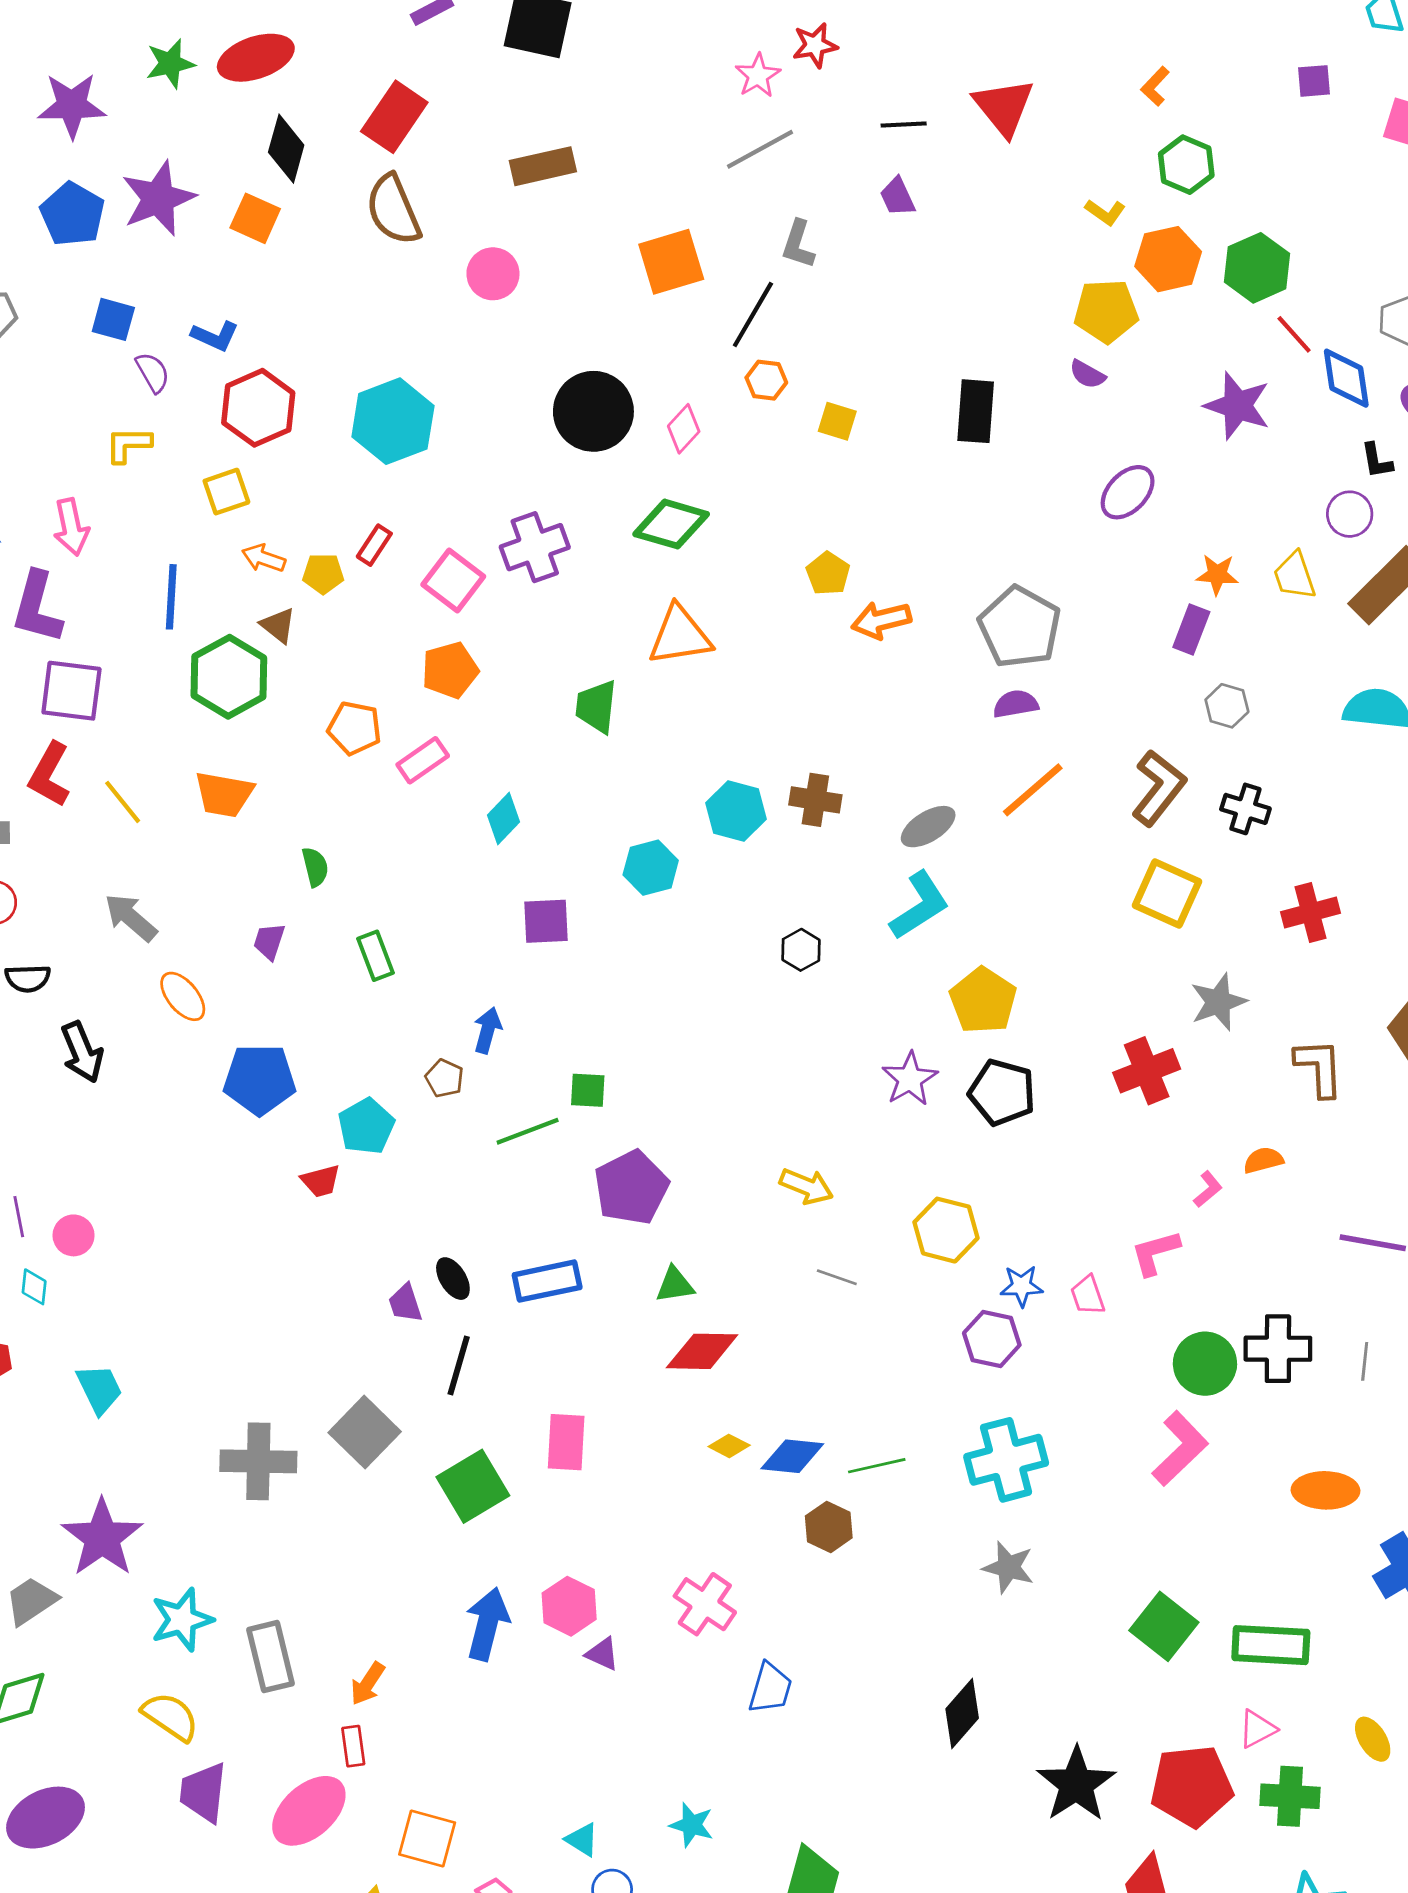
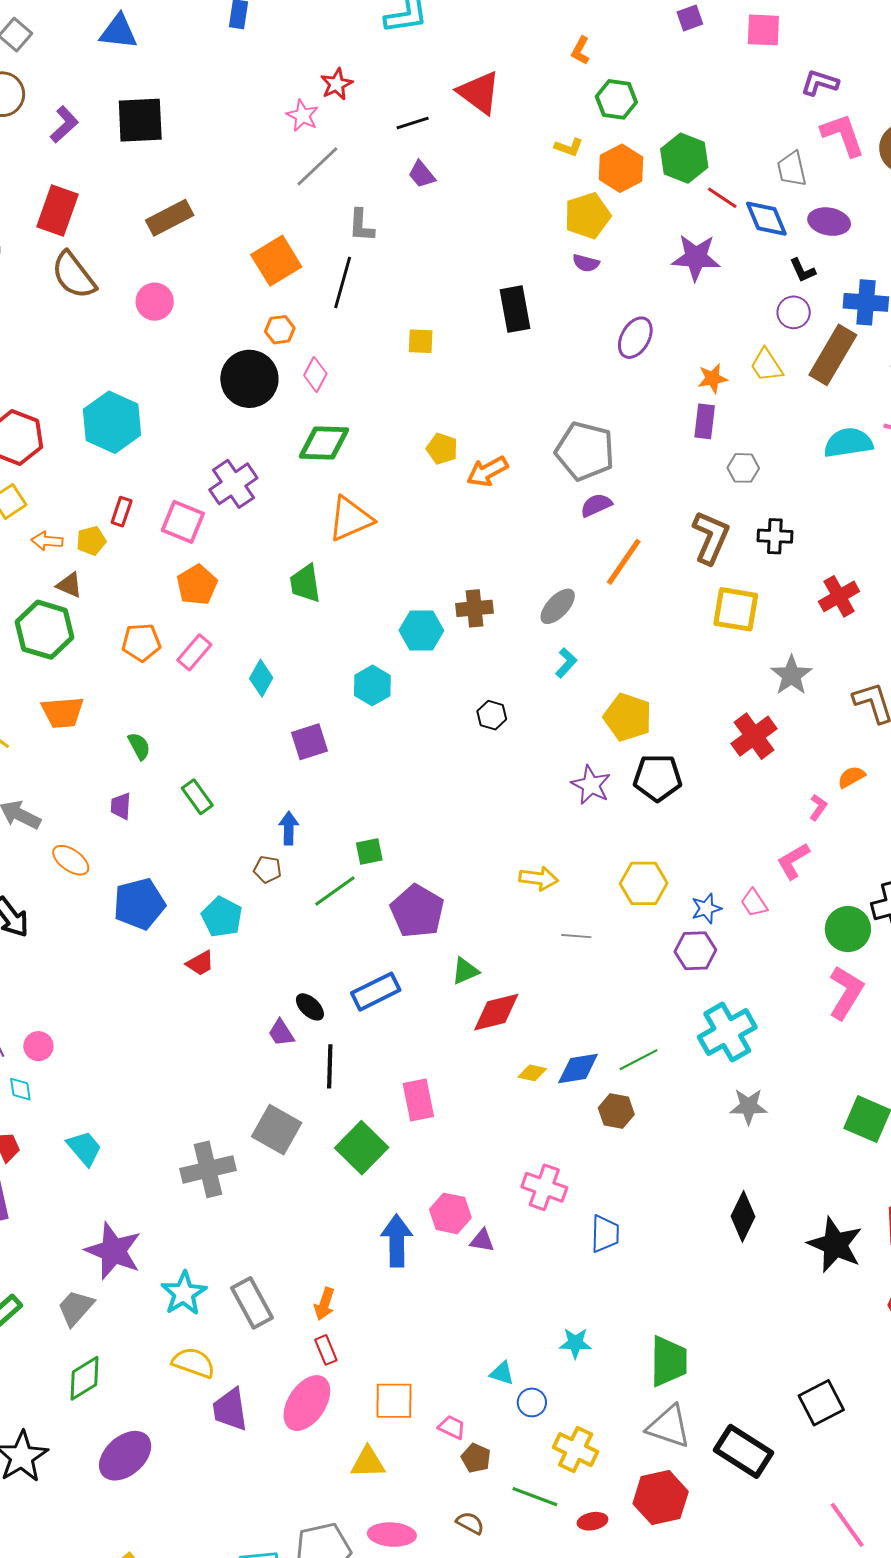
orange hexagon: (766, 380) -> (280, 330), moved
cyan L-shape: (920, 906) -> (566, 663), size x0.6

